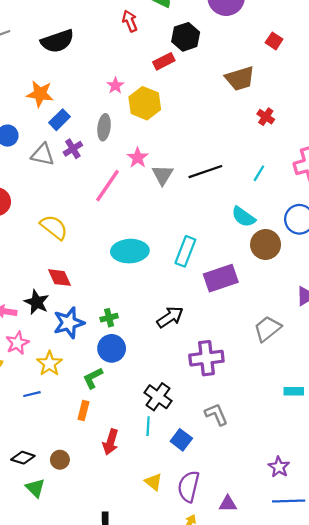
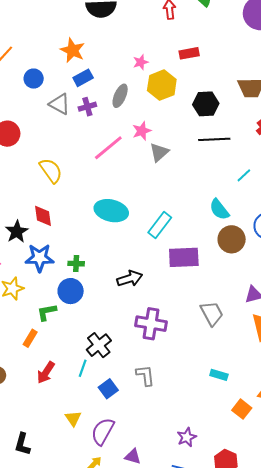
black hexagon: (186, 37) -> (206, 104), moved
black line: (205, 172) -> (214, 139), moved
gray trapezoid: (267, 329) -> (212, 313), turned 84

